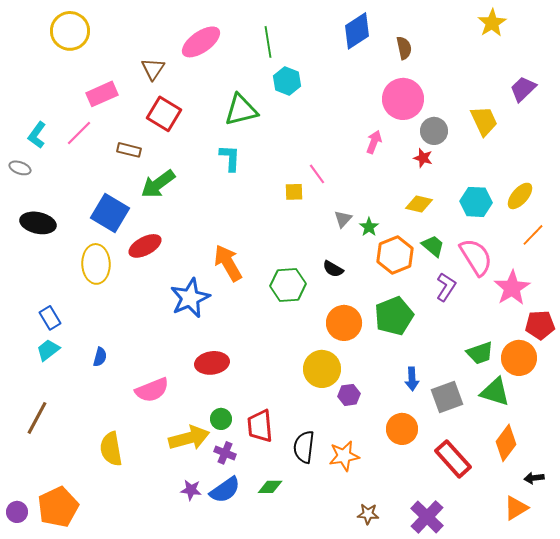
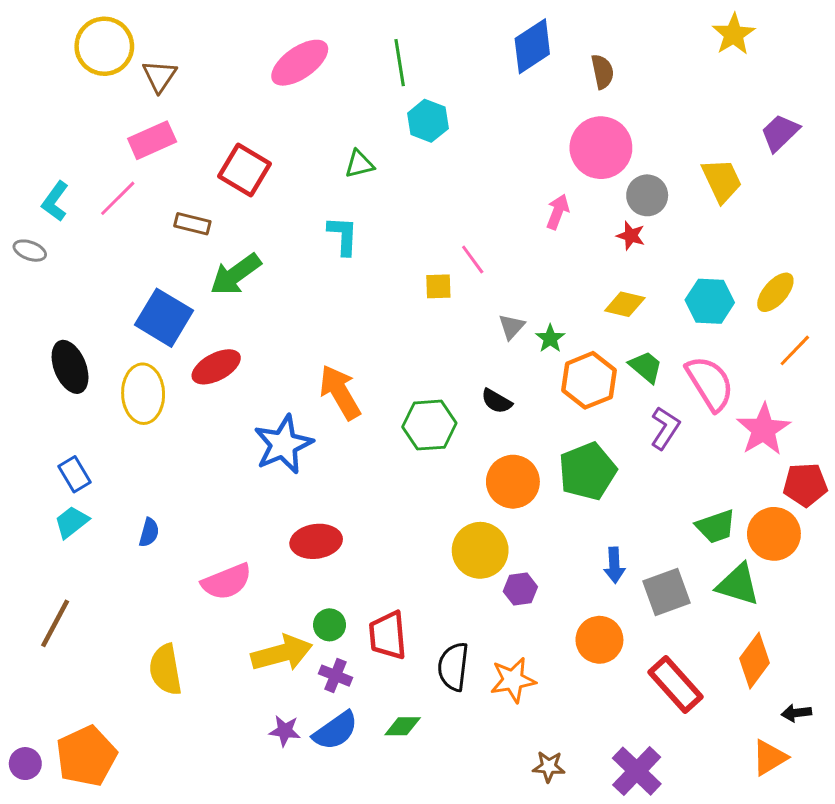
brown triangle: (153, 69) -> (160, 76), moved
green triangle: (241, 110) -> (359, 164), size x0.6
black ellipse: (38, 223) -> (70, 367), moved, turned 56

